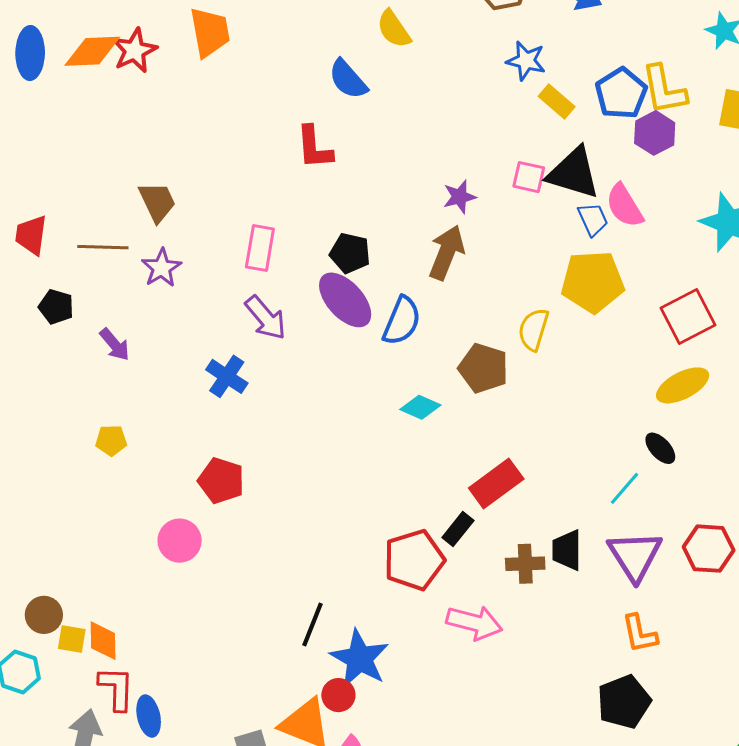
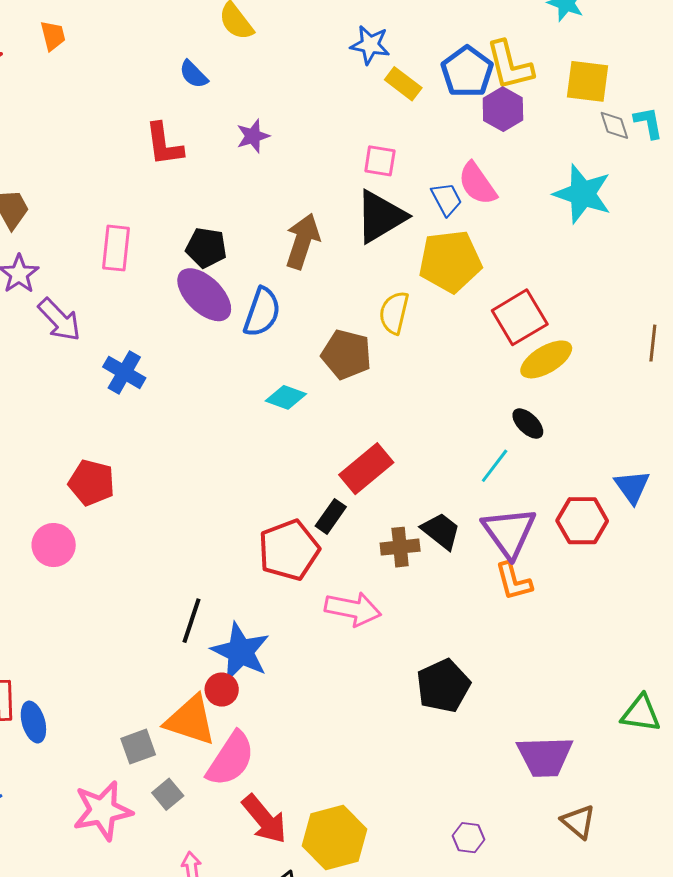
orange trapezoid: (210, 32) -> (53, 36), size x0.6
blue semicircle: (348, 79) -> (194, 74), size x0.7
black triangle: (574, 173) -> (380, 217), moved, turned -44
purple star: (460, 197) -> (253, 136), moved
red square: (688, 316) -> (520, 317), moved
purple arrow: (266, 318) -> (59, 320), moved
blue cross: (227, 376) -> (124, 372), moved
black trapezoid: (567, 550) -> (441, 531), turned 132
orange L-shape: (640, 634) -> (513, 581), moved
black pentagon: (624, 702) -> (443, 686), moved

